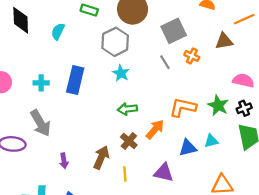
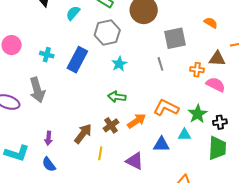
gray hexagon: (115, 42) -> (107, 33), moved
orange cross: (192, 56) -> (197, 70), moved, turned -32
pink semicircle: (243, 81) -> (216, 85), moved
cyan triangle: (211, 141) -> (184, 135), moved
purple arrow: (64, 161) -> (48, 138), moved

